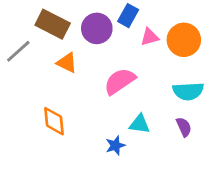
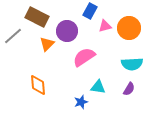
purple circle: (97, 28) -> (67, 31), moved
orange triangle: (67, 63) -> (47, 44), turned 49
purple semicircle: (184, 127) -> (129, 89), turned 56

